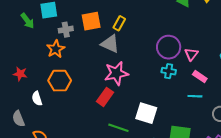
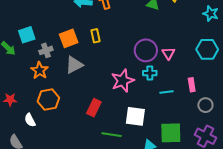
yellow rectangle: (119, 23) -> (96, 36), turned -32
gray triangle: (110, 44) -> (74, 65), moved, turned -42
pink star: (116, 73) -> (123, 81), moved
pink rectangle: (200, 77) -> (192, 85), moved, turned 56
cyan line: (195, 96) -> (166, 92), moved

